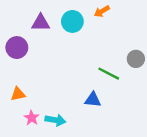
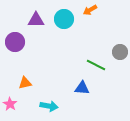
orange triangle: (18, 94) -> (25, 83), moved
pink star: (32, 118) -> (10, 104), moved

